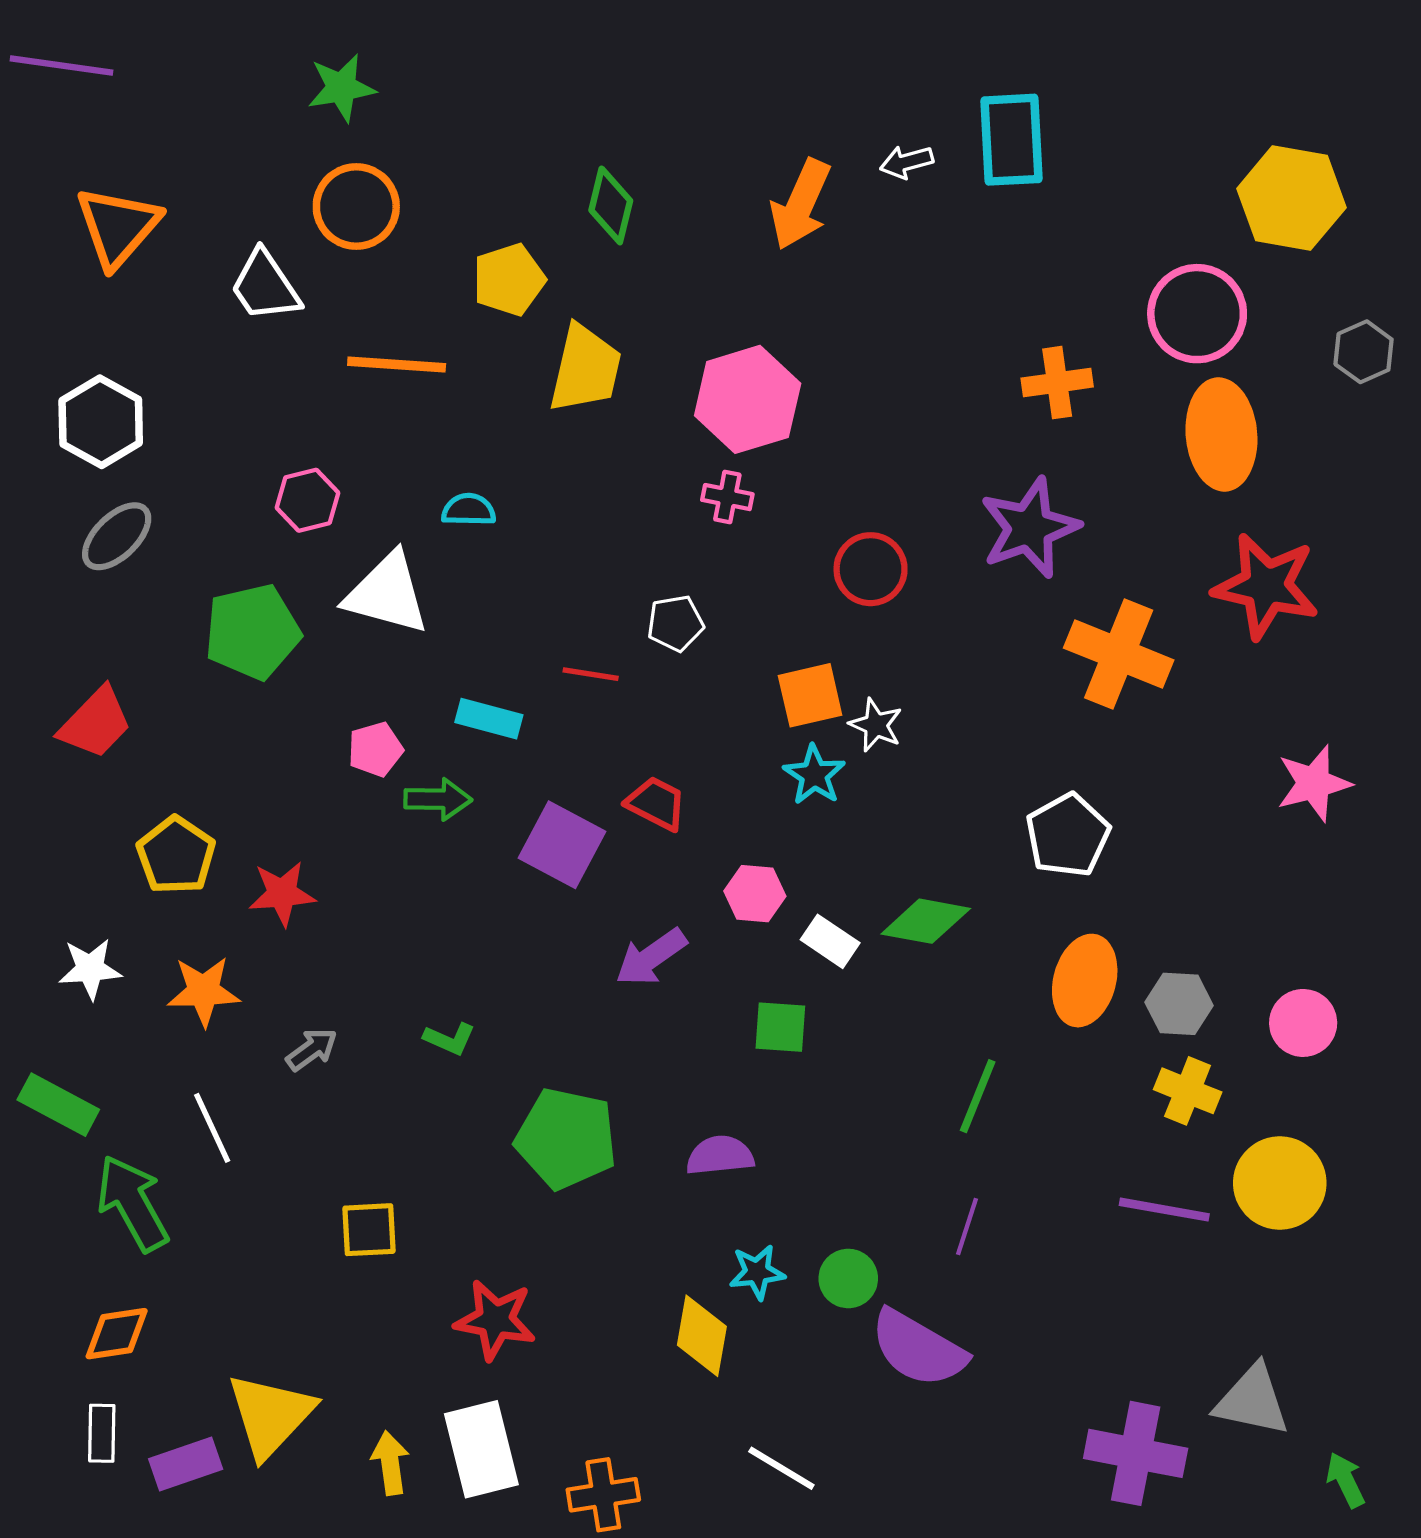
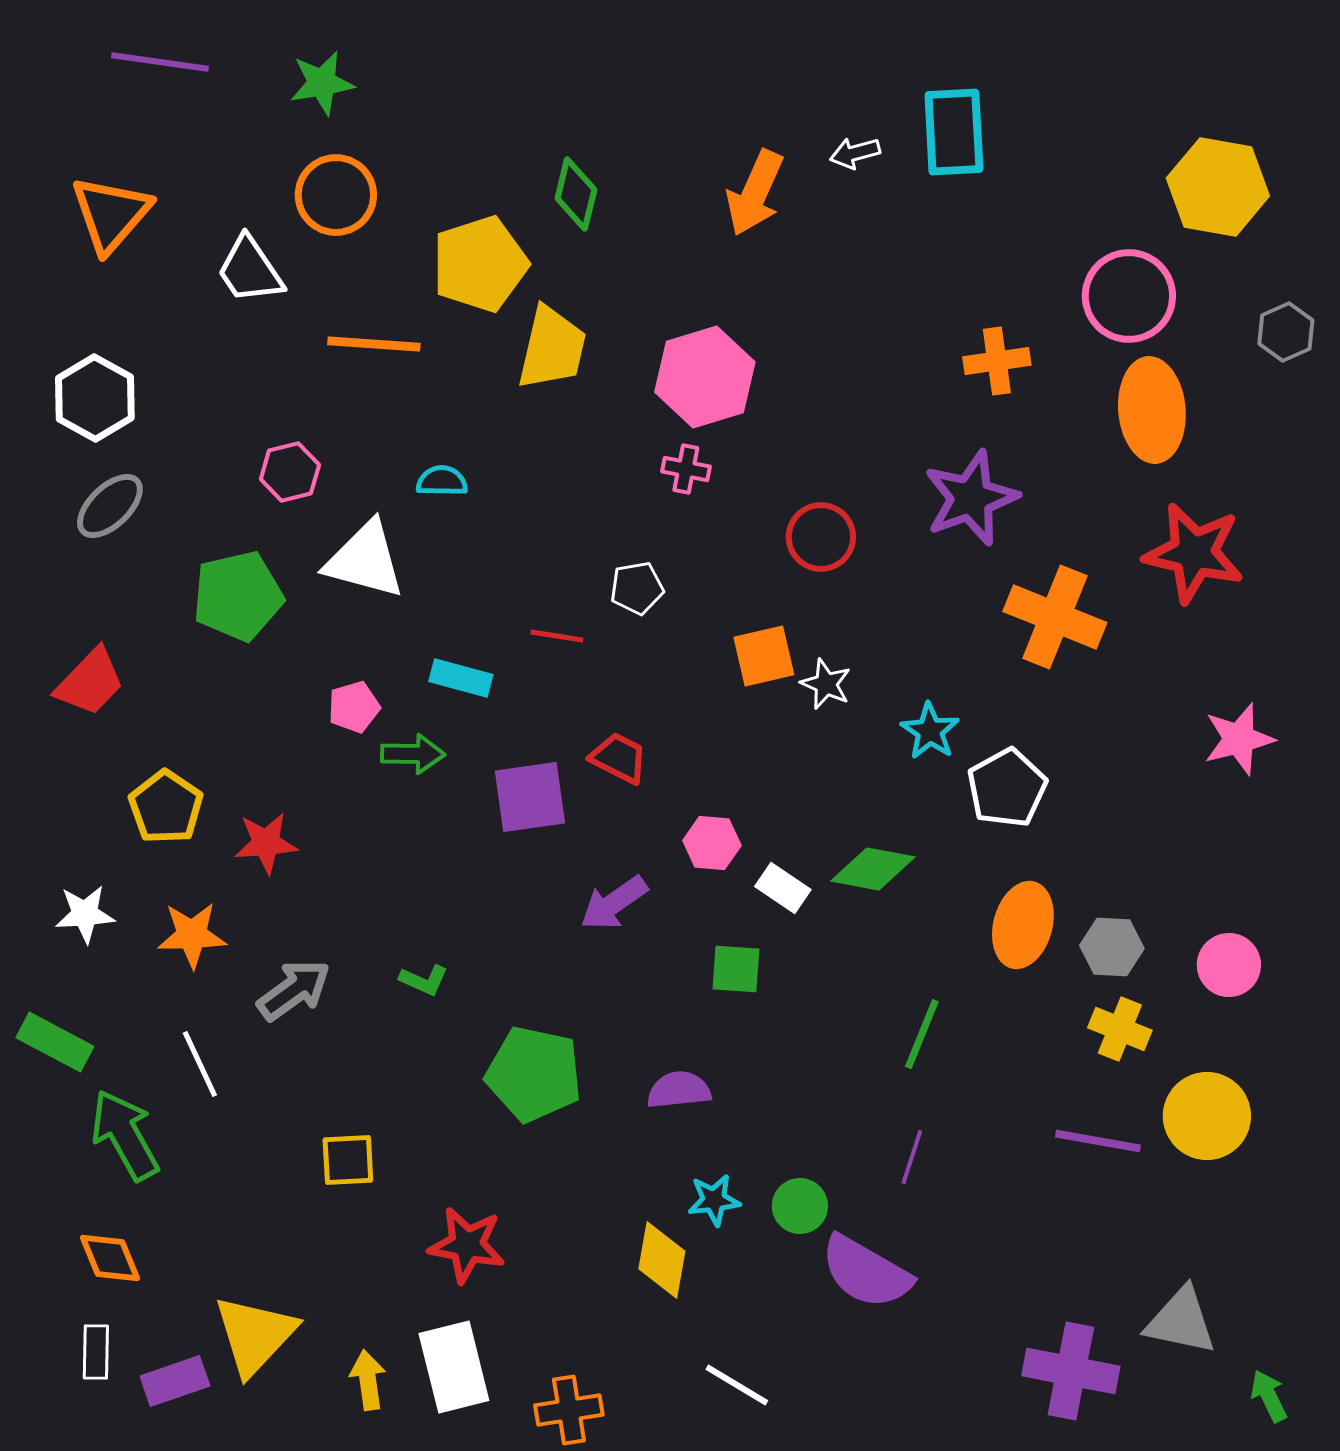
purple line: (62, 65) -> (160, 62), moved
yellow pentagon: (509, 280) -> (480, 264), size x1.4
cyan star: (814, 775) -> (930, 731), moved
purple square: (562, 845) -> (530, 797), turned -36
gray arrow: (312, 1049) -> (294, 990), size x1.5
orange diamond: (117, 1334) -> (110, 1258), turned 76

